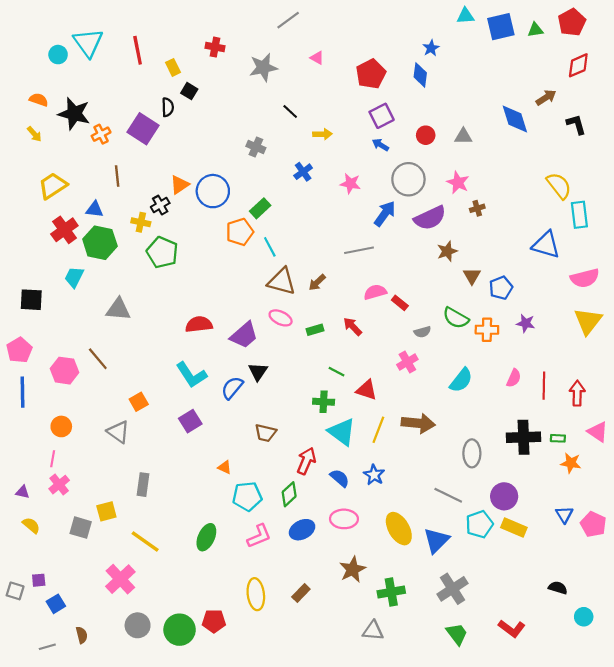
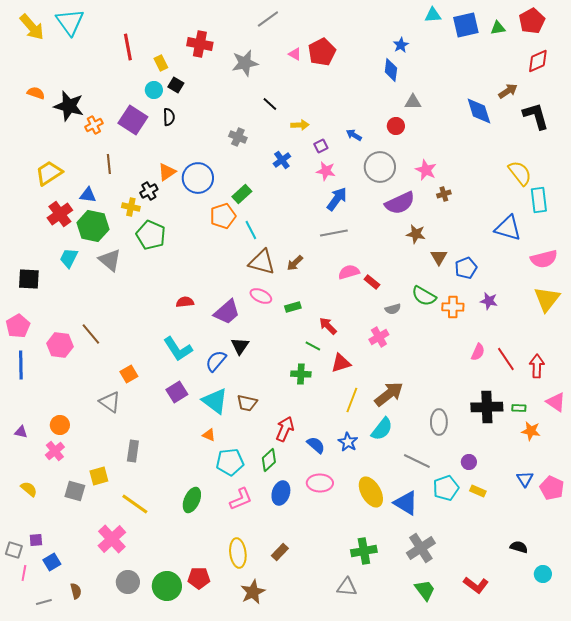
cyan triangle: (88, 43) -> (70, 22), moved
red cross: (215, 47) -> (200, 44), size x1.4
cyan circle: (58, 55) -> (154, 90), moved
red pentagon: (371, 74) -> (322, 52), moved
black semicircle: (168, 107) -> (169, 117), moved
purple square: (382, 116) -> (321, 146), moved, size x0.6
black L-shape: (576, 124) -> (536, 116), size x1.4
yellow arrow: (34, 134) -> (32, 27), moved, size x1.8
gray triangle: (463, 136) -> (413, 102), moved
blue arrow: (385, 214) -> (337, 199), moved
brown star: (447, 251) -> (416, 234), turned 30
gray triangle: (118, 309) -> (110, 260), moved, turned 35
red semicircle: (199, 324) -> (185, 302), size x0.7
red arrow: (353, 327) -> (328, 326), moved
cyan semicircle: (461, 380) -> (382, 429), moved
red line: (544, 386) -> (506, 359), turned -35
red triangle: (367, 390) -> (341, 363), turned -35
brown arrow: (418, 423) -> (389, 394), turned -44
orange circle: (61, 426) -> (60, 425), moved
cyan triangle: (342, 432) -> (215, 401), moved
pink line: (53, 459) -> (24, 573), moved
purple triangle: (23, 492) -> (21, 432), moved
purple circle: (504, 496) -> (469, 462), size x0.6
yellow rectangle: (514, 528) -> (478, 491), size x0.7
blue ellipse: (302, 530) -> (281, 493), turned -45
blue triangle: (436, 540) -> (406, 503), turned -44
brown star: (353, 569) -> (253, 592), moved

